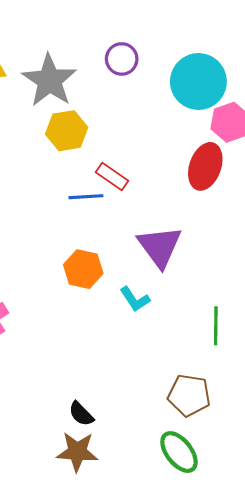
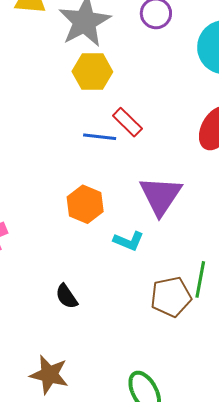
cyan L-shape: (135, 299) -> (129, 241), turned -44
brown pentagon: (189, 395) -> (171, 297), moved, turned -30
black semicircle: (81, 414) -> (66, 296), moved

